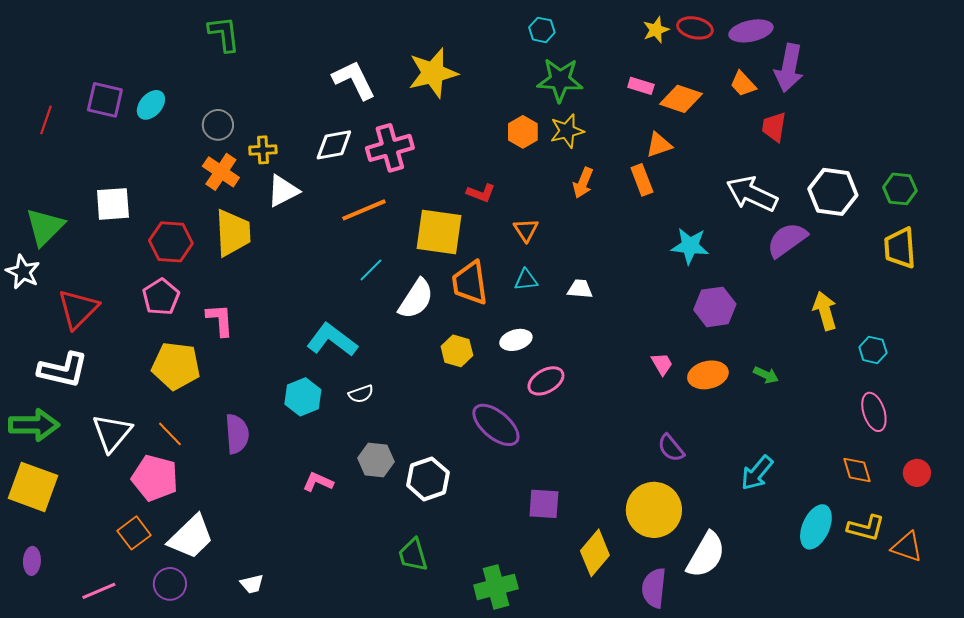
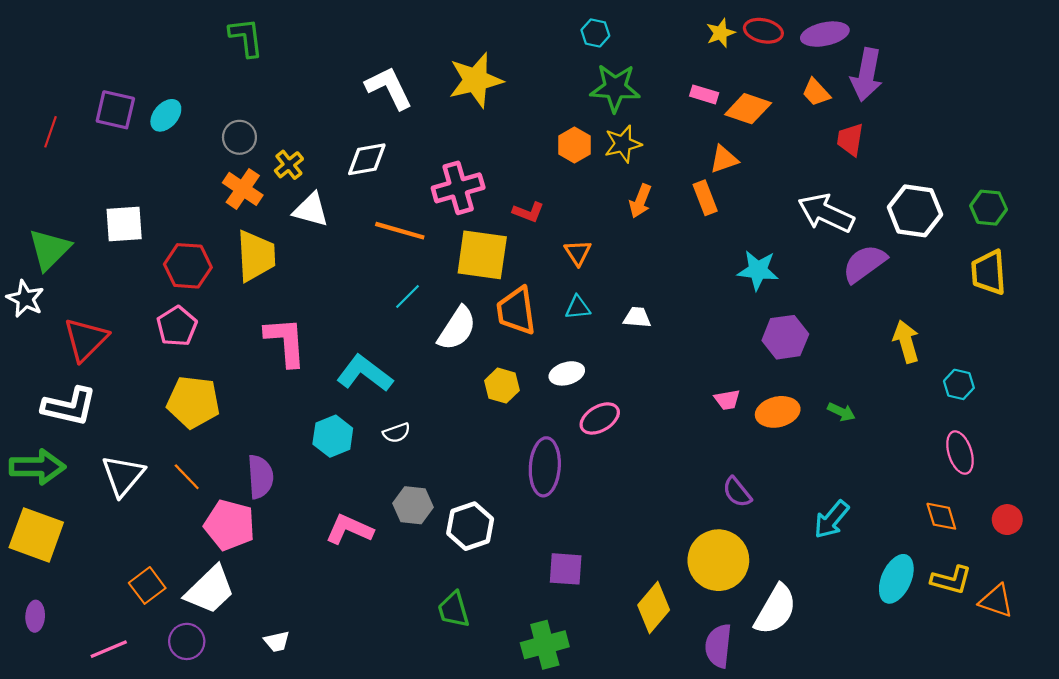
pink cross: (390, 148) -> (458, 188), moved
yellow cross: (263, 150) -> (289, 165), turned -36
white triangle: (283, 191) -> (311, 210), turned 42
orange line: (364, 210) -> (400, 231), turned 39
pink L-shape: (220, 320) -> (286, 342), moved, size x1.4
pink trapezoid: (662, 364) -> (727, 400), turned 110
purple ellipse: (496, 425) -> (545, 467), turned 54
pink pentagon: (155, 478) -> (230, 525), moved
pink L-shape: (318, 482) -> (349, 529), size x1.4
purple square: (544, 504) -> (566, 569), moved

